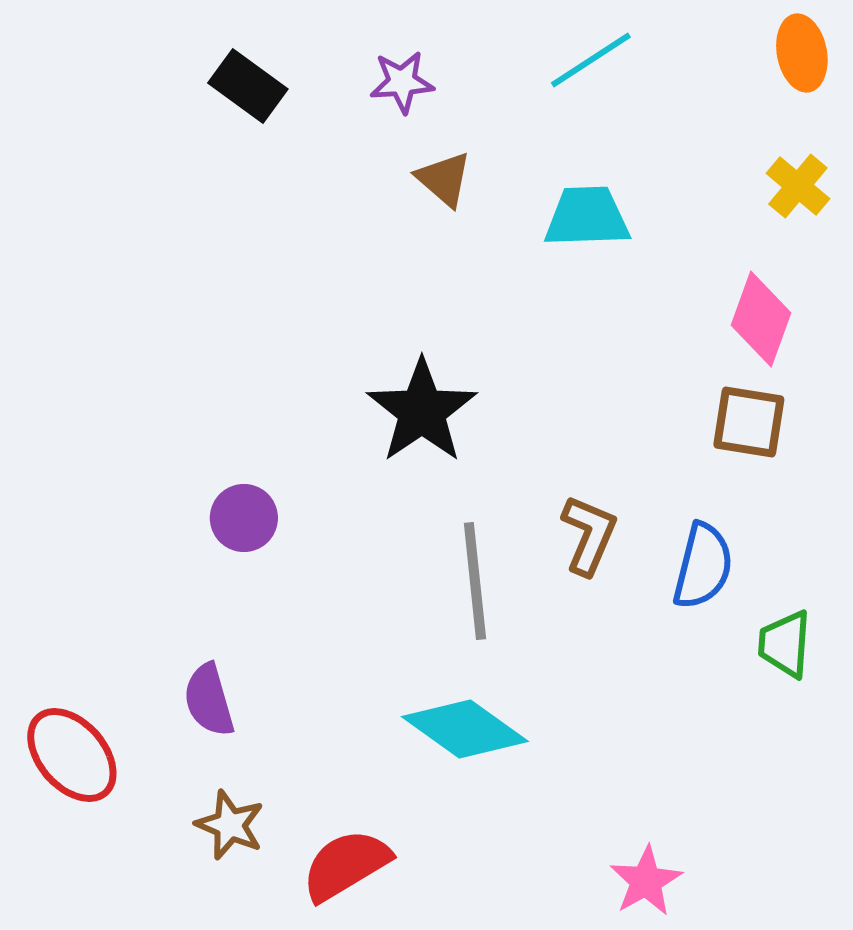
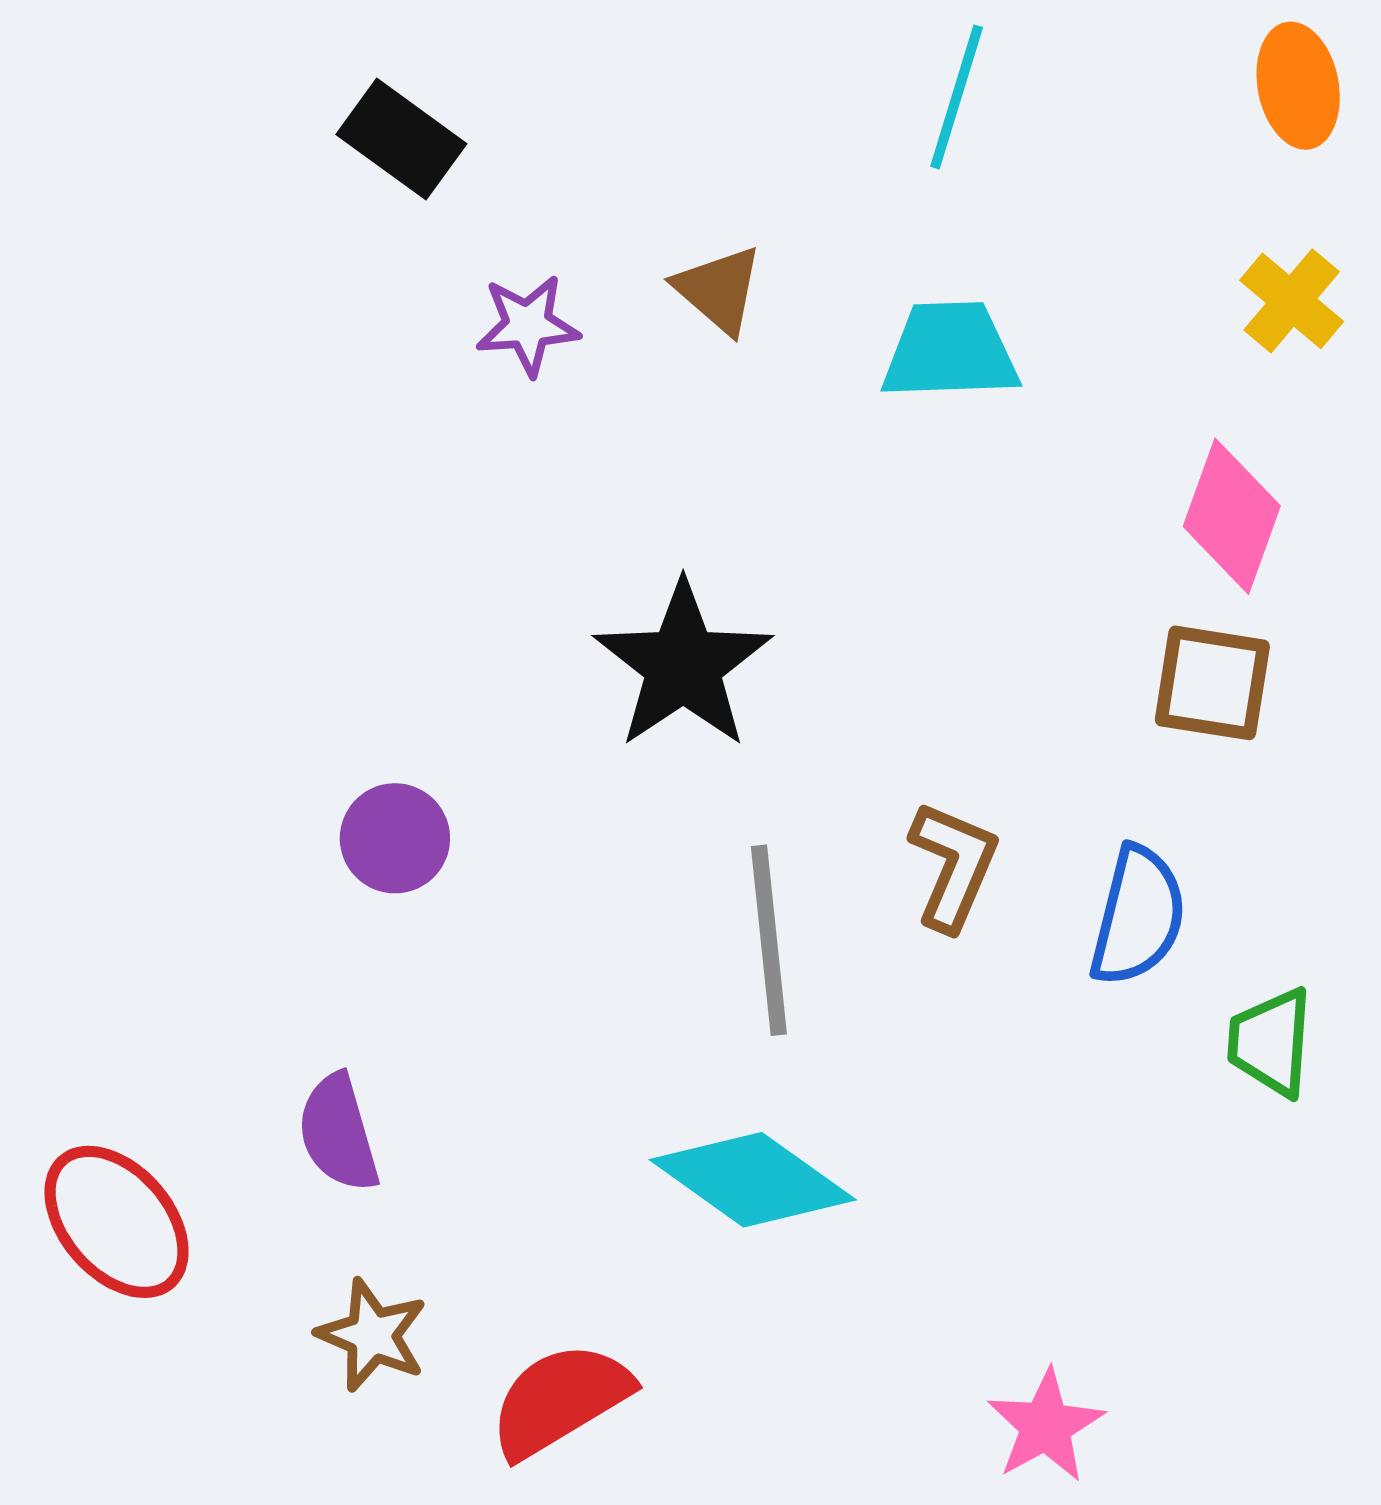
cyan line: (591, 60) -> (957, 97), turned -40
purple star: (402, 82) -> (528, 325), moved

